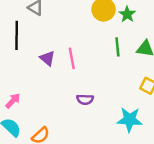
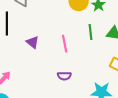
pink line: (72, 58) -> (65, 44), moved

